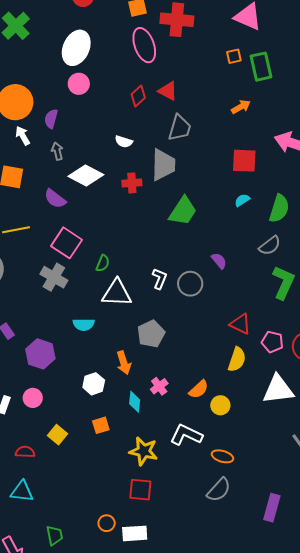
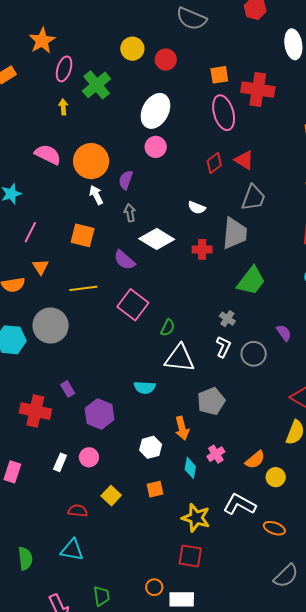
gray cross: (54, 277) -> (227, 319), moved, size x0.6
gray semicircle: (219, 490) -> (286, 576), moved

